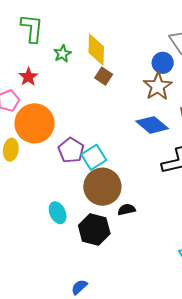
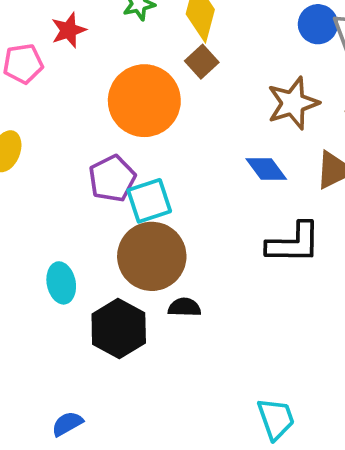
blue circle: (163, 63) -> (318, 24), moved
orange circle: (35, 123) -> (144, 101), moved
blue diamond: (152, 125) -> (266, 169), size x0.7

